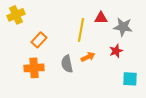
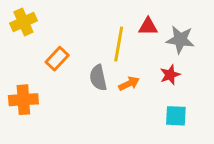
gray semicircle: (67, 64) -> (98, 78), moved
orange cross: (34, 68) -> (23, 100), moved
cyan square: (130, 79) -> (176, 116), moved

